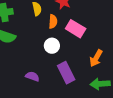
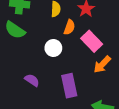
white circle: (52, 46) -> (53, 48), moved
orange arrow: (96, 58) -> (102, 64), moved

